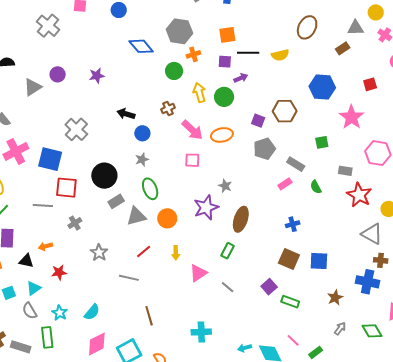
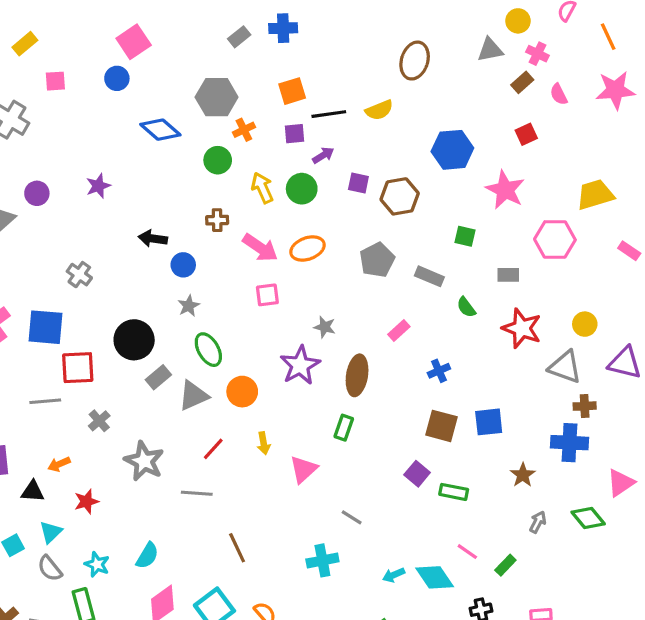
brown rectangle: (343, 48) -> (522, 82), moved
brown cross: (168, 108) -> (217, 220), turned 32
purple square: (258, 121) -> (358, 183), moved
gray cross: (76, 129) -> (79, 275), size x0.7
green square: (322, 142) -> (465, 236), turned 32
pink rectangle: (285, 184) -> (399, 330), moved
red star: (359, 195) -> (522, 328), moved
gray star: (99, 253) -> (144, 461), size x1.4
gray line: (228, 287) -> (352, 517), moved

